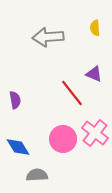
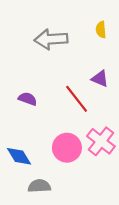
purple semicircle: (15, 100) -> (28, 99), moved, turned -60

